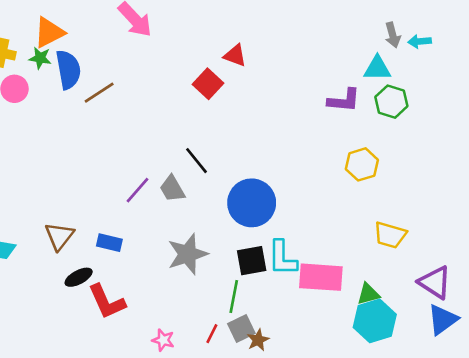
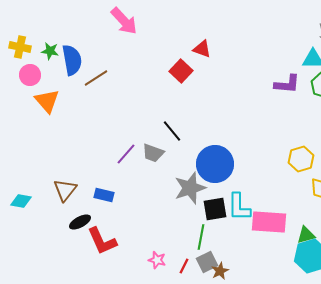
orange triangle: (49, 32) -> (47, 101), moved, turned -44
yellow hexagon: (362, 164) -> (301, 159), moved
gray trapezoid: (172, 189) -> (153, 153), turned -40
gray star: (188, 254) -> (190, 188), moved
pink star: (163, 340) -> (157, 260), moved

